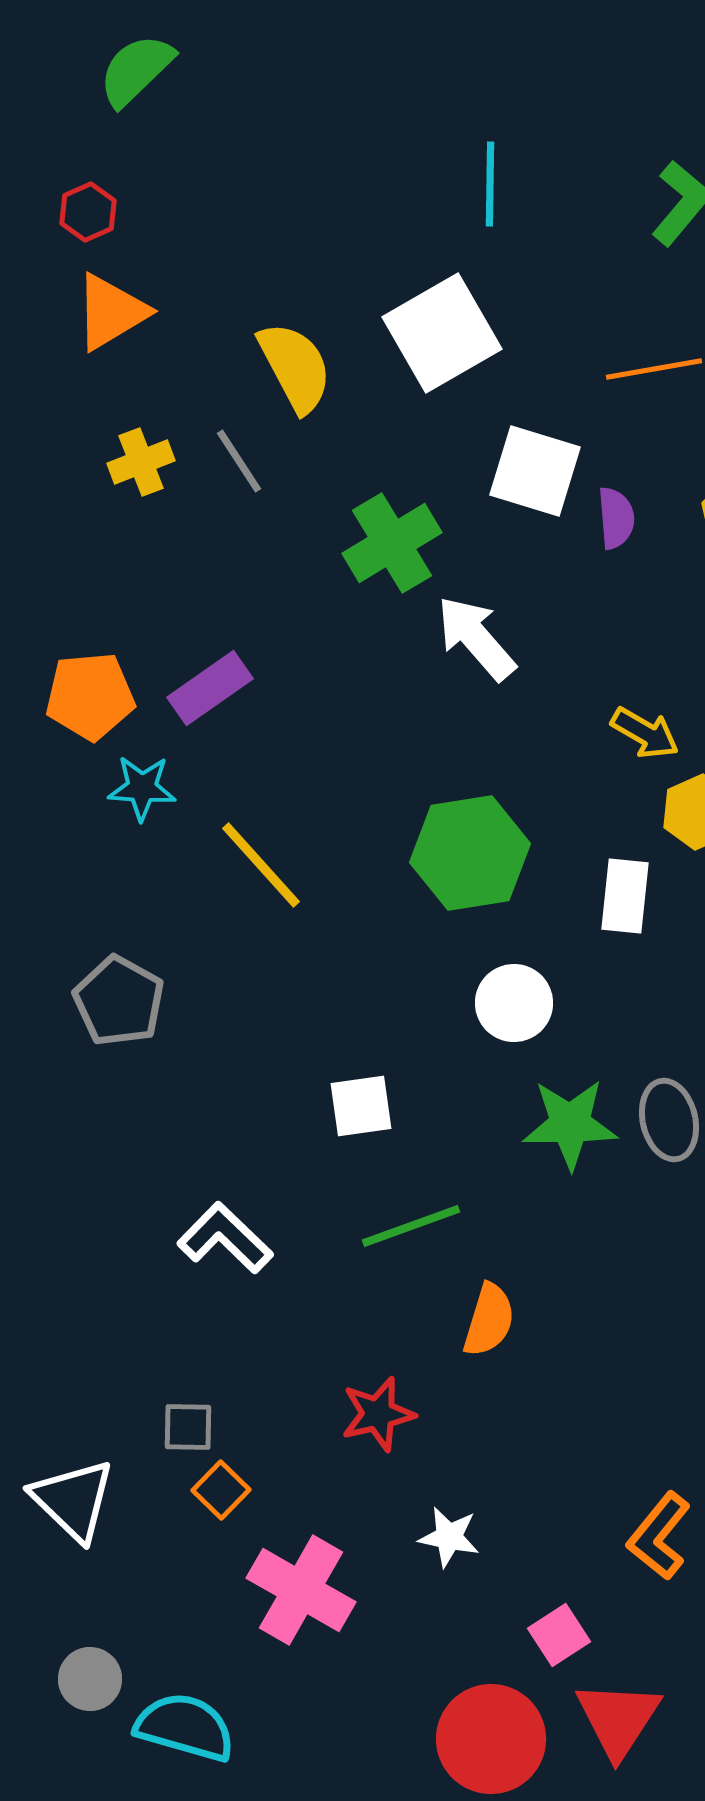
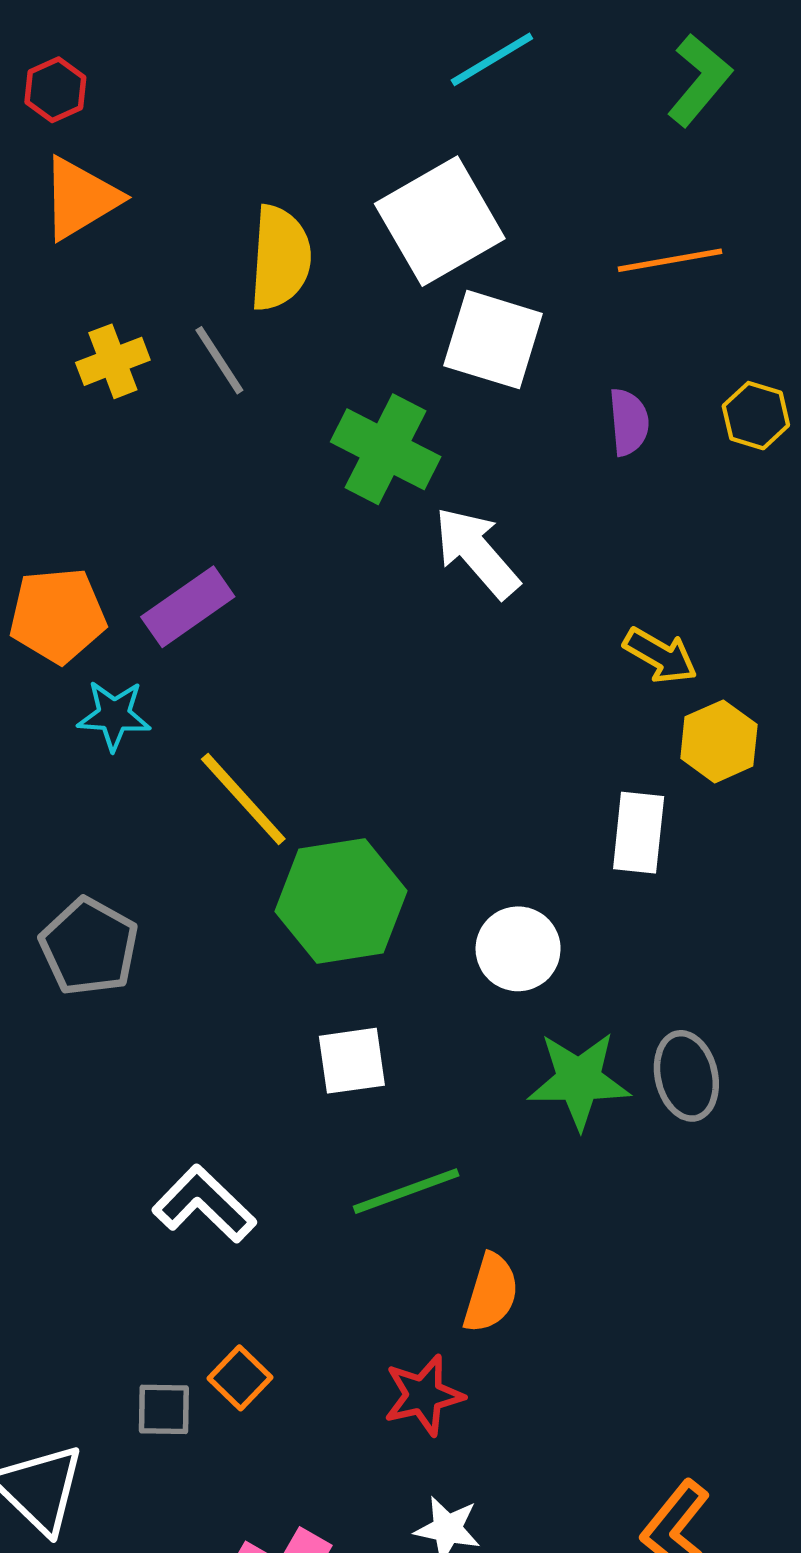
cyan line: (490, 184) -> (492, 59), turned 58
yellow semicircle: (295, 367) -> (280, 258), turned 32
white square: (535, 471) -> (493, 340), moved
green cross: (392, 543) -> (386, 449), turned -32
green hexagon: (470, 853) -> (341, 901), moved
red star: (378, 1414) -> (424, 1395), moved
orange square: (221, 1490) -> (240, 1378), moved

